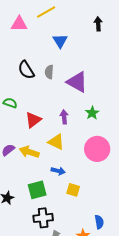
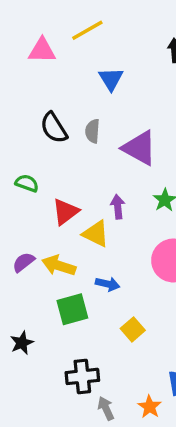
yellow triangle: (56, 142) -> (96, 234), moved
blue arrow: (58, 171) -> (108, 284), moved
green square: (37, 190) -> (72, 309), moved
yellow square: (73, 190) -> (133, 329), turned 32

